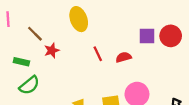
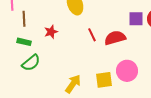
brown line: (35, 34) -> (24, 19), moved, turned 42
red semicircle: (124, 57) -> (115, 38), size x1.5

